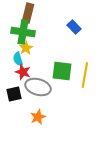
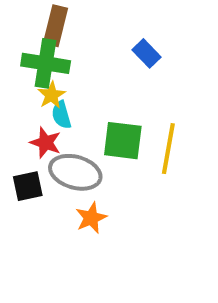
cyan semicircle: (18, 59) -> (61, 115), moved
orange star: (38, 117) -> (91, 218), moved

